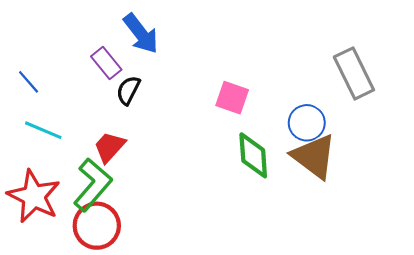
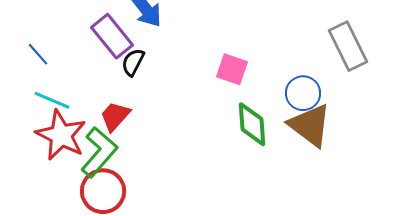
purple rectangle: (106, 63) -> (112, 36), size x1.4
red star: (34, 196) -> (61, 135), moved

